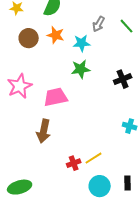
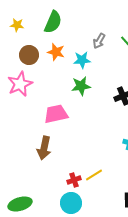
pink star: (20, 86) -> (20, 84), moved
cyan circle: (100, 186) -> (71, 203), moved

